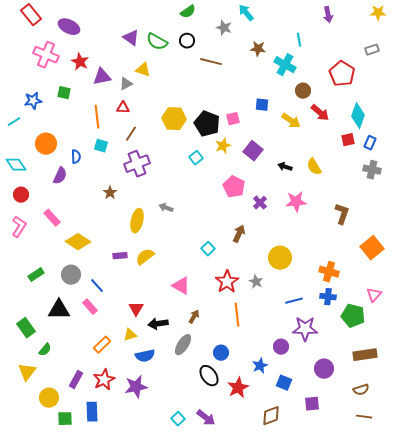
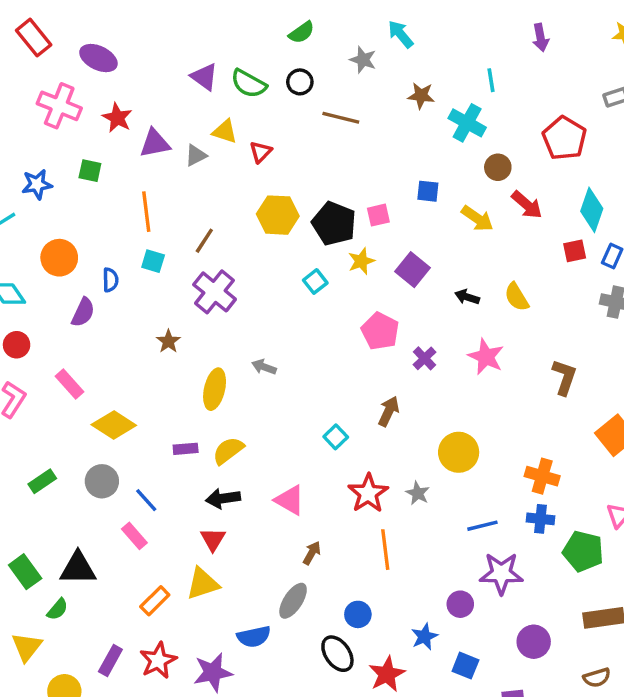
red triangle: (123, 108) -> (261, 152), moved, turned -48
purple cross: (137, 164) -> (215, 292), turned -30
pink star: (296, 202) -> (486, 357), turned 30
black triangle: (59, 310) -> (78, 568), moved
black arrow: (158, 324) -> (223, 498), moved
yellow triangle: (130, 335) -> (203, 584), size x1.5
blue semicircle: (145, 356) -> (254, 637), moved

